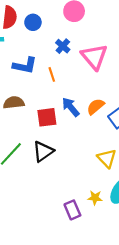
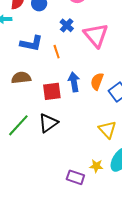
orange semicircle: (96, 106) -> (97, 81), turned -30
blue arrow: (71, 107) -> (74, 82), turned 30
purple rectangle: (72, 210) -> (75, 177), turned -48

